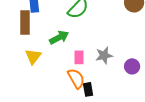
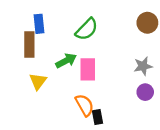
gray star: (104, 55) -> (143, 66), moved
pink rectangle: (79, 57) -> (88, 69), moved, size x1.5

